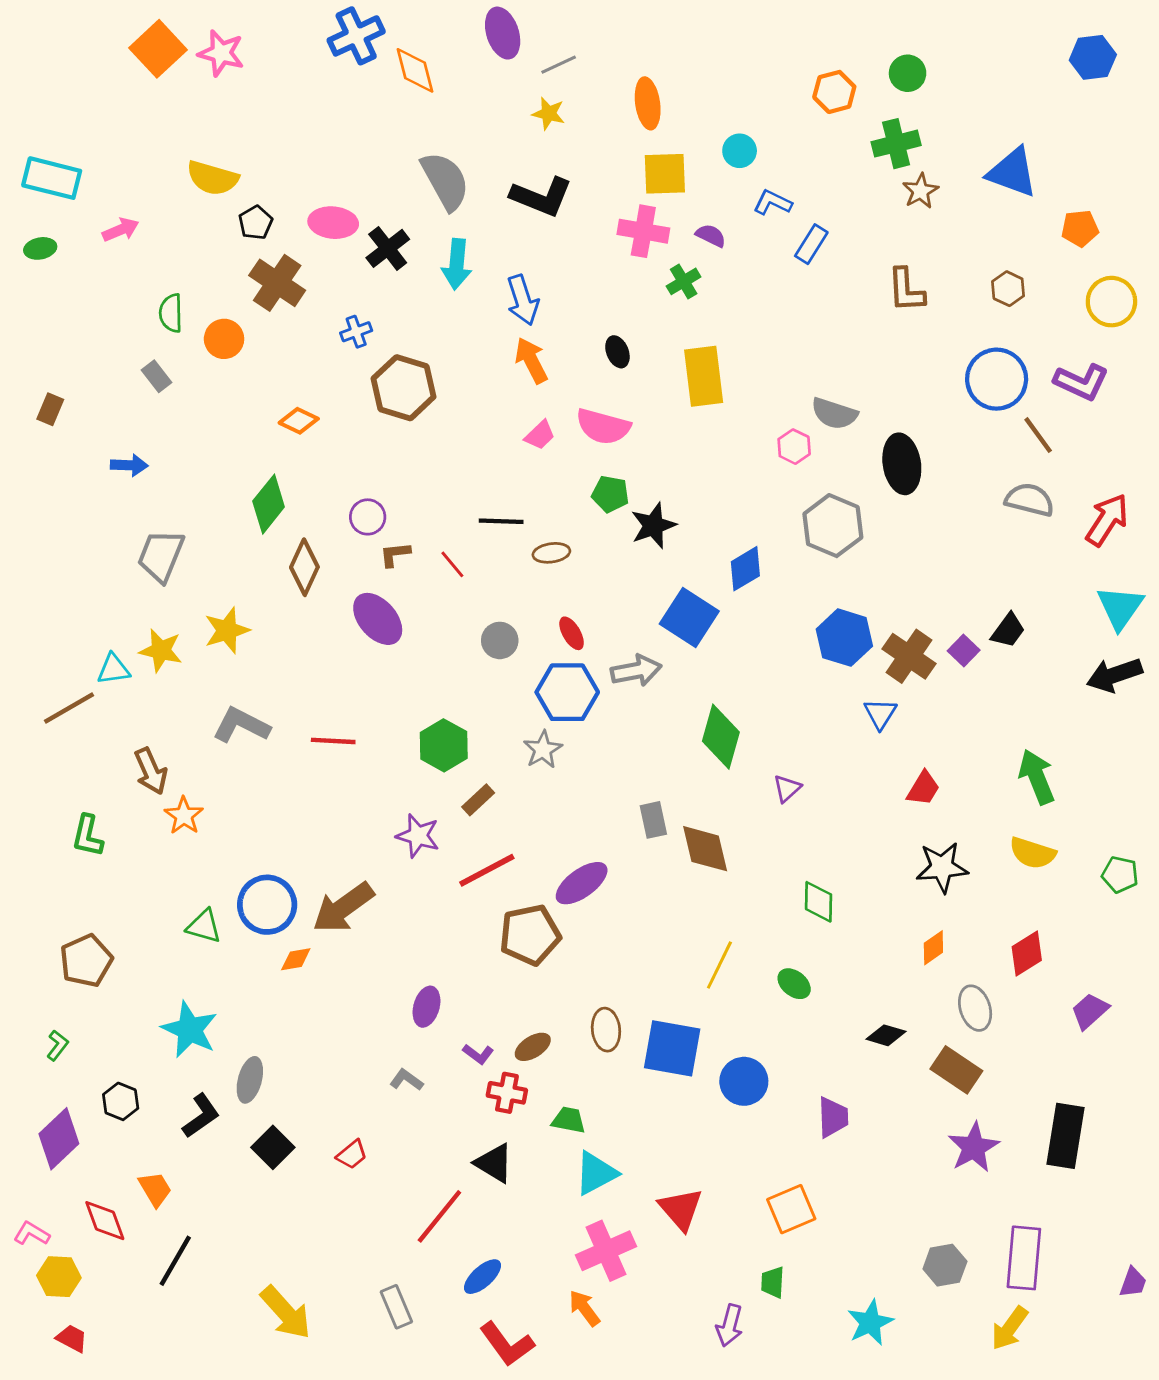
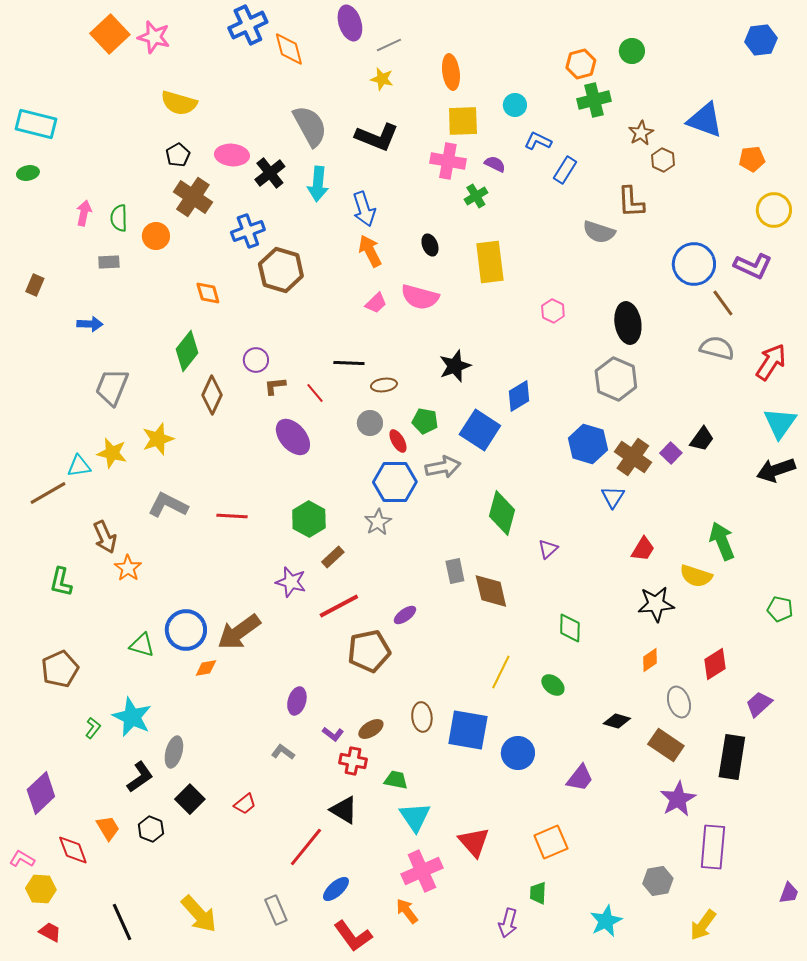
green cross: (896, 144) -> (594, 100), moved
yellow semicircle: (213, 178) -> (179, 103), moved
pink arrow: (121, 230) -> (84, 213), moved, turned -55
brown hexagon: (1008, 289) -> (663, 160), moved
blue cross: (356, 332) -> (248, 231), size x1.5
gray rectangle: (157, 376) -> (109, 262), turned -55
gray semicircle: (834, 414) -> (599, 232), moved
orange diamond: (299, 421) -> (208, 293), turned 48
green pentagon: (610, 494) -> (425, 421), moved
gray hexagon: (833, 526) -> (616, 379), moved
purple ellipse: (378, 619) -> (293, 437), moved
gray circle: (500, 640) -> (370, 423), moved
yellow semicircle: (1032, 853) -> (696, 576), moved
purple ellipse: (582, 883) -> (405, 615), size x0.6
green L-shape: (57, 1045) -> (93, 728), moved
black hexagon: (121, 1101) -> (151, 829), moved
purple trapezoid: (833, 1117) -> (580, 778), turned 40
black rectangle: (1066, 1136) -> (732, 757), moved
cyan triangle: (596, 1173) -> (415, 817), turned -36
purple rectangle: (1024, 1258) -> (713, 847), moved
black line: (175, 1261) -> (122, 922), moved, turned -54

